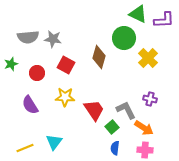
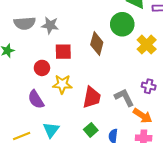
red square: (66, 65) -> (63, 52), turned -30
red circle: (37, 73) -> (42, 68), moved
purple semicircle: (30, 105) -> (36, 99), moved
red trapezoid: (94, 110) -> (92, 97), turned 45
green square: (112, 127) -> (91, 130), moved

